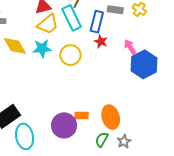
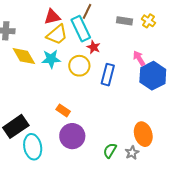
blue rectangle: (97, 22) -> (108, 75), moved
red star: (101, 41) -> (94, 47), moved
orange rectangle: (82, 116) -> (63, 110), moved, turned 32
orange ellipse: (111, 117) -> (143, 134), moved

